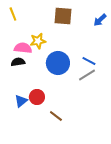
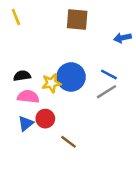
blue arrow: (100, 20) -> (122, 38), moved, turned 32
yellow star: (38, 41) -> (51, 83), moved
pink semicircle: (23, 48) -> (28, 97), moved

